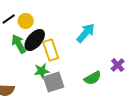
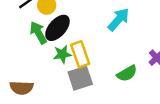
yellow rectangle: (51, 50) -> (80, 54), moved
green star: (42, 71) -> (62, 54), moved

